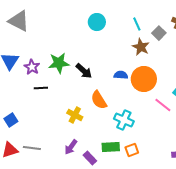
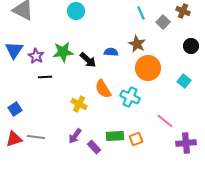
cyan circle: (97, 22) -> (76, 11), moved
brown star: (141, 47) -> (137, 44), moved
blue semicircle: (121, 75) -> (111, 52), moved
pink line: (163, 105) -> (165, 121), moved
cyan cross: (124, 120) -> (130, 97), moved

